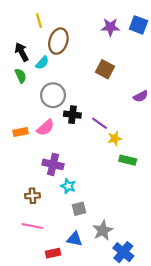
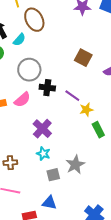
brown ellipse: (58, 41) -> (34, 20), turned -45
brown square: (105, 69) -> (83, 58), moved
green rectangle: (128, 160) -> (98, 130), turned 49
purple cross: (53, 164) -> (42, 129), moved, turned 30
gray star: (103, 230) -> (75, 165), moved

